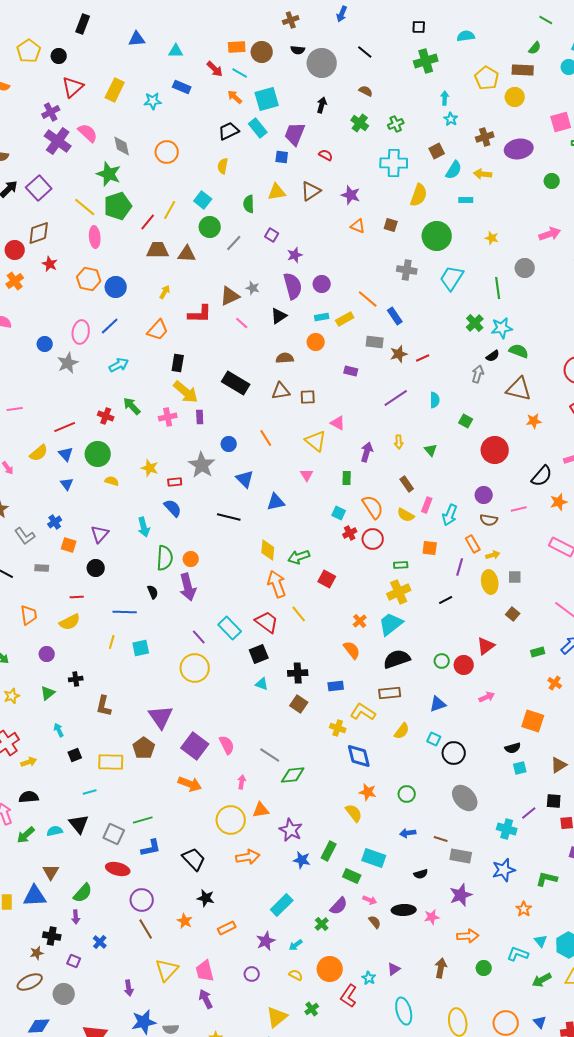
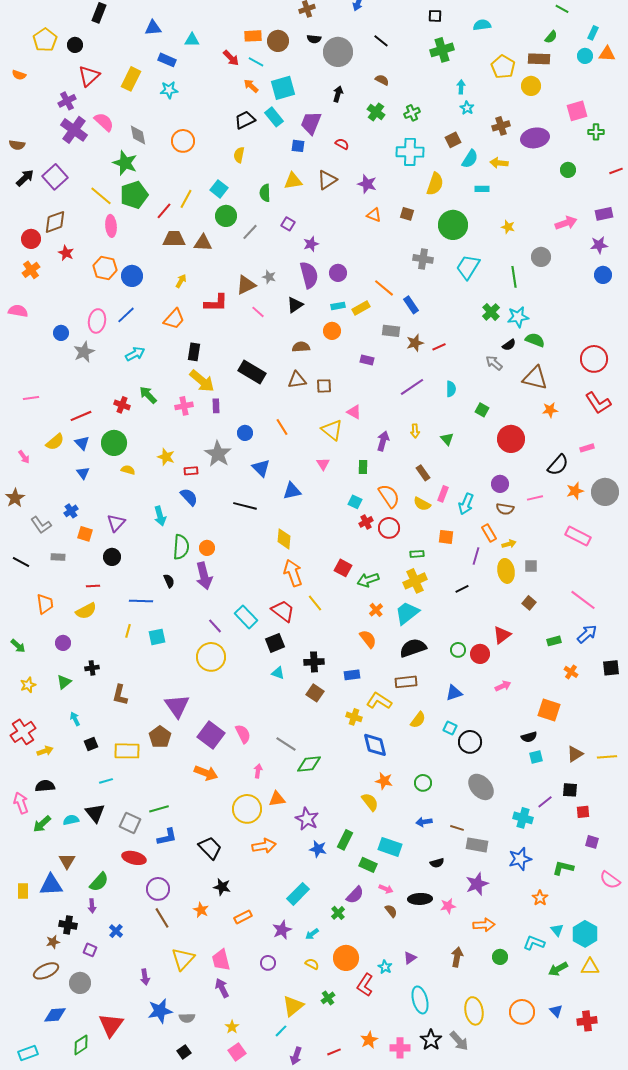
blue rectangle: (182, 87) -> (167, 60), moved
gray arrow: (478, 374) -> (494, 363), turned -66
green arrow: (299, 557) -> (368, 580), moved

